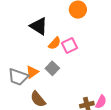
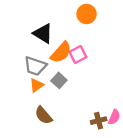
orange semicircle: (55, 43) -> (61, 52), size x1.5
gray trapezoid: (18, 77) -> (35, 66), moved

